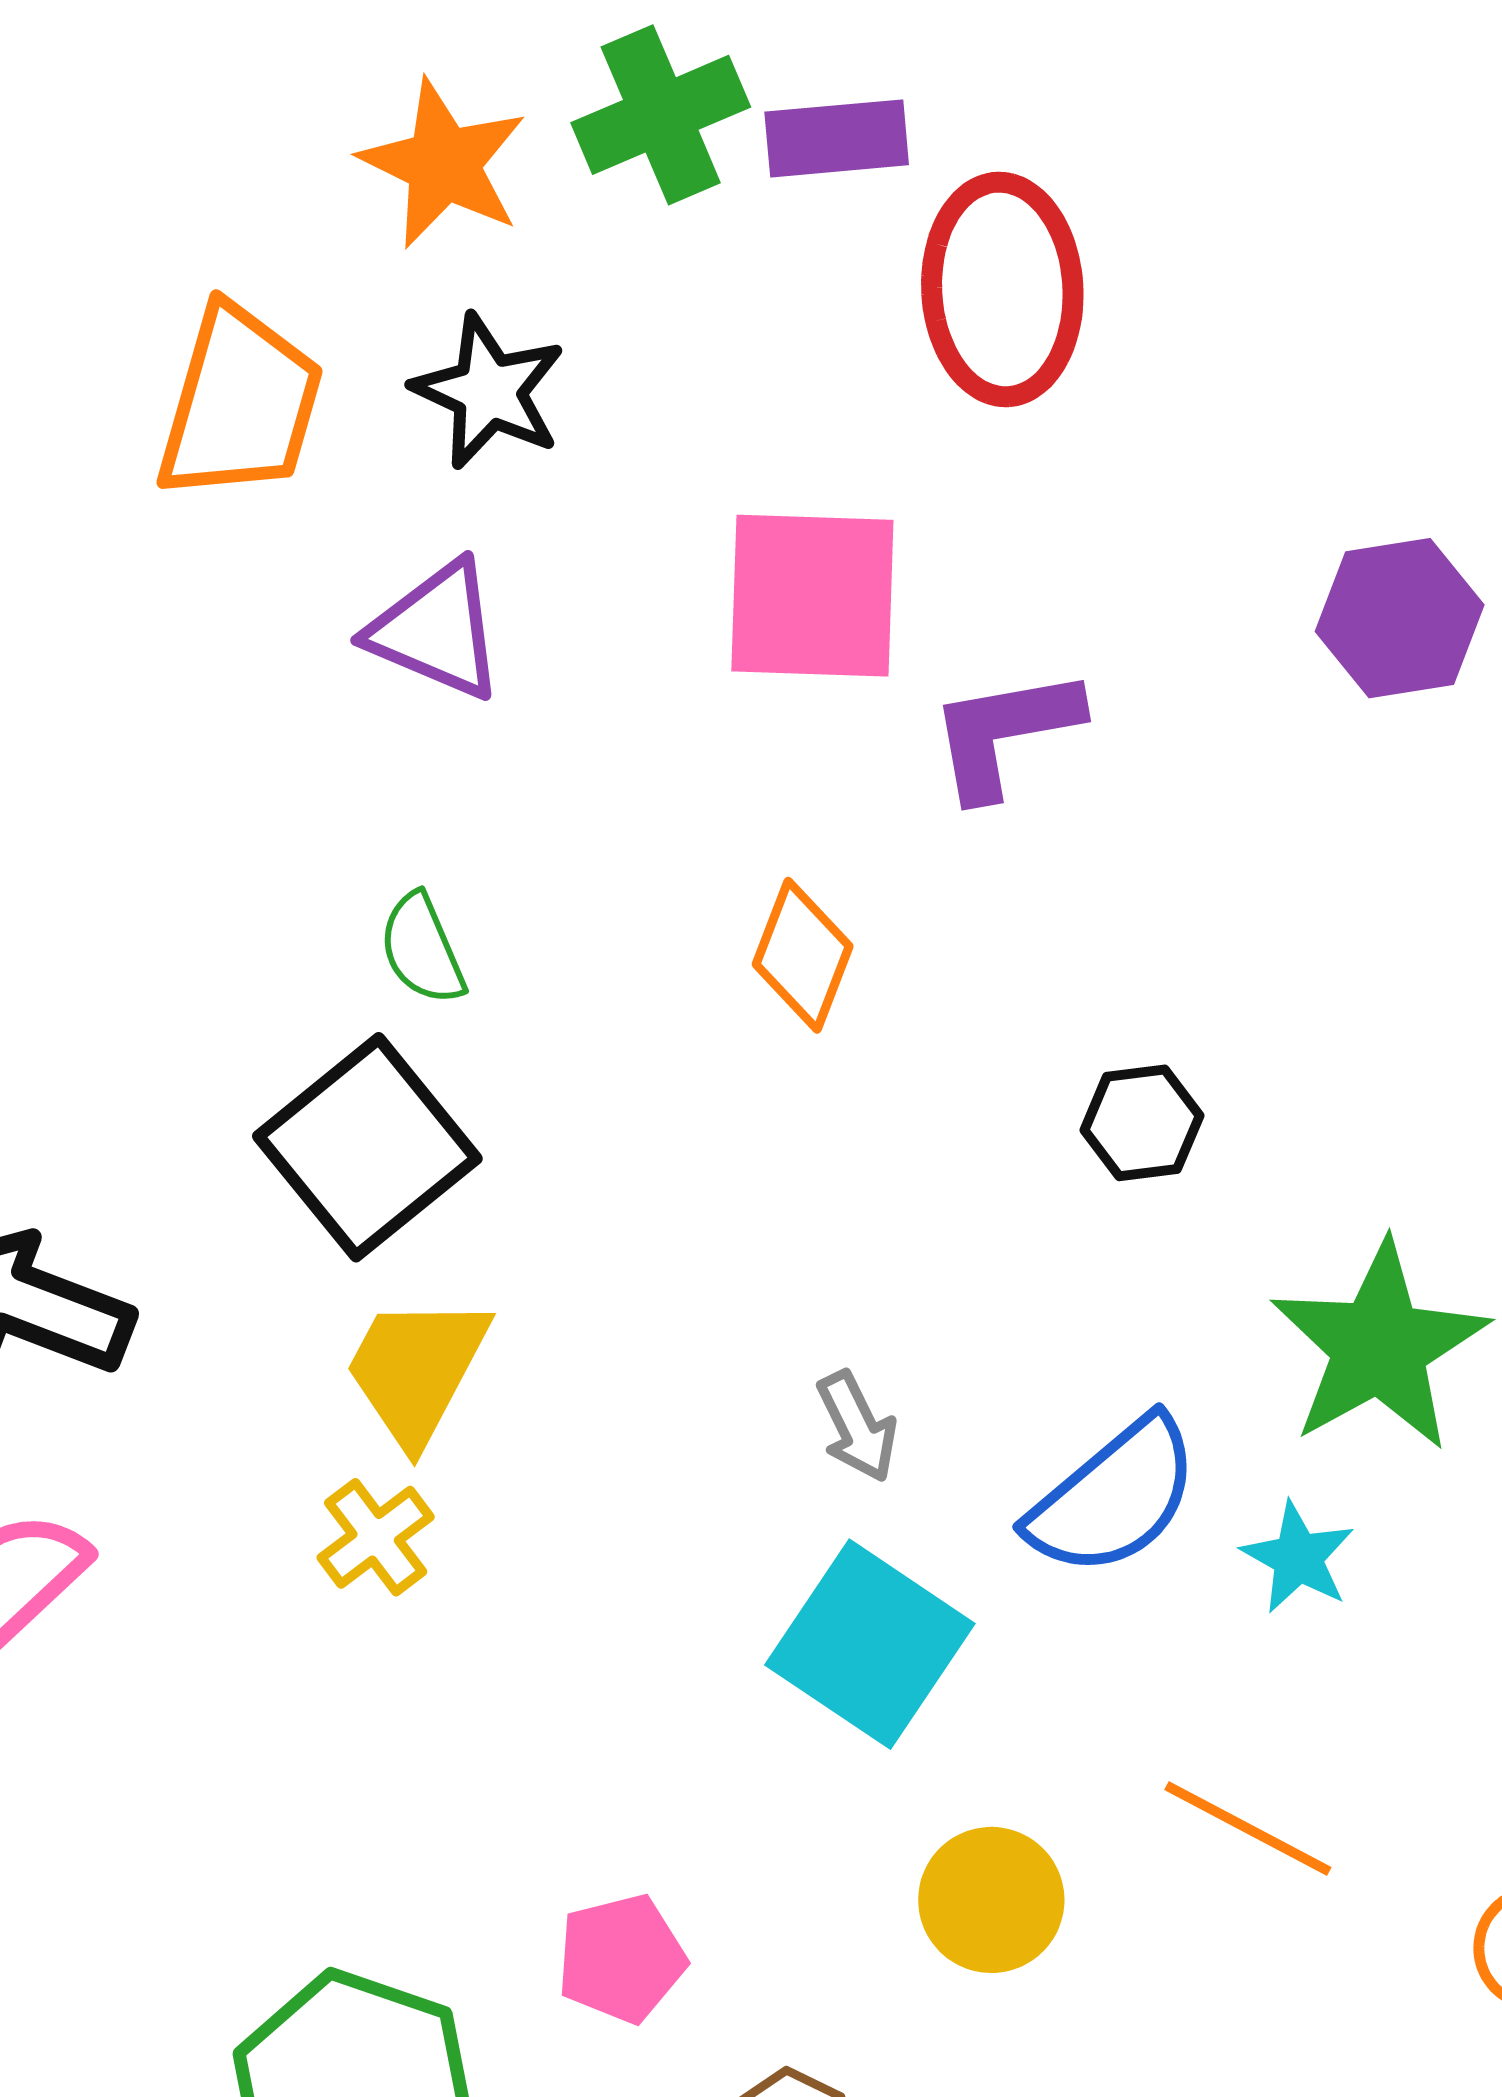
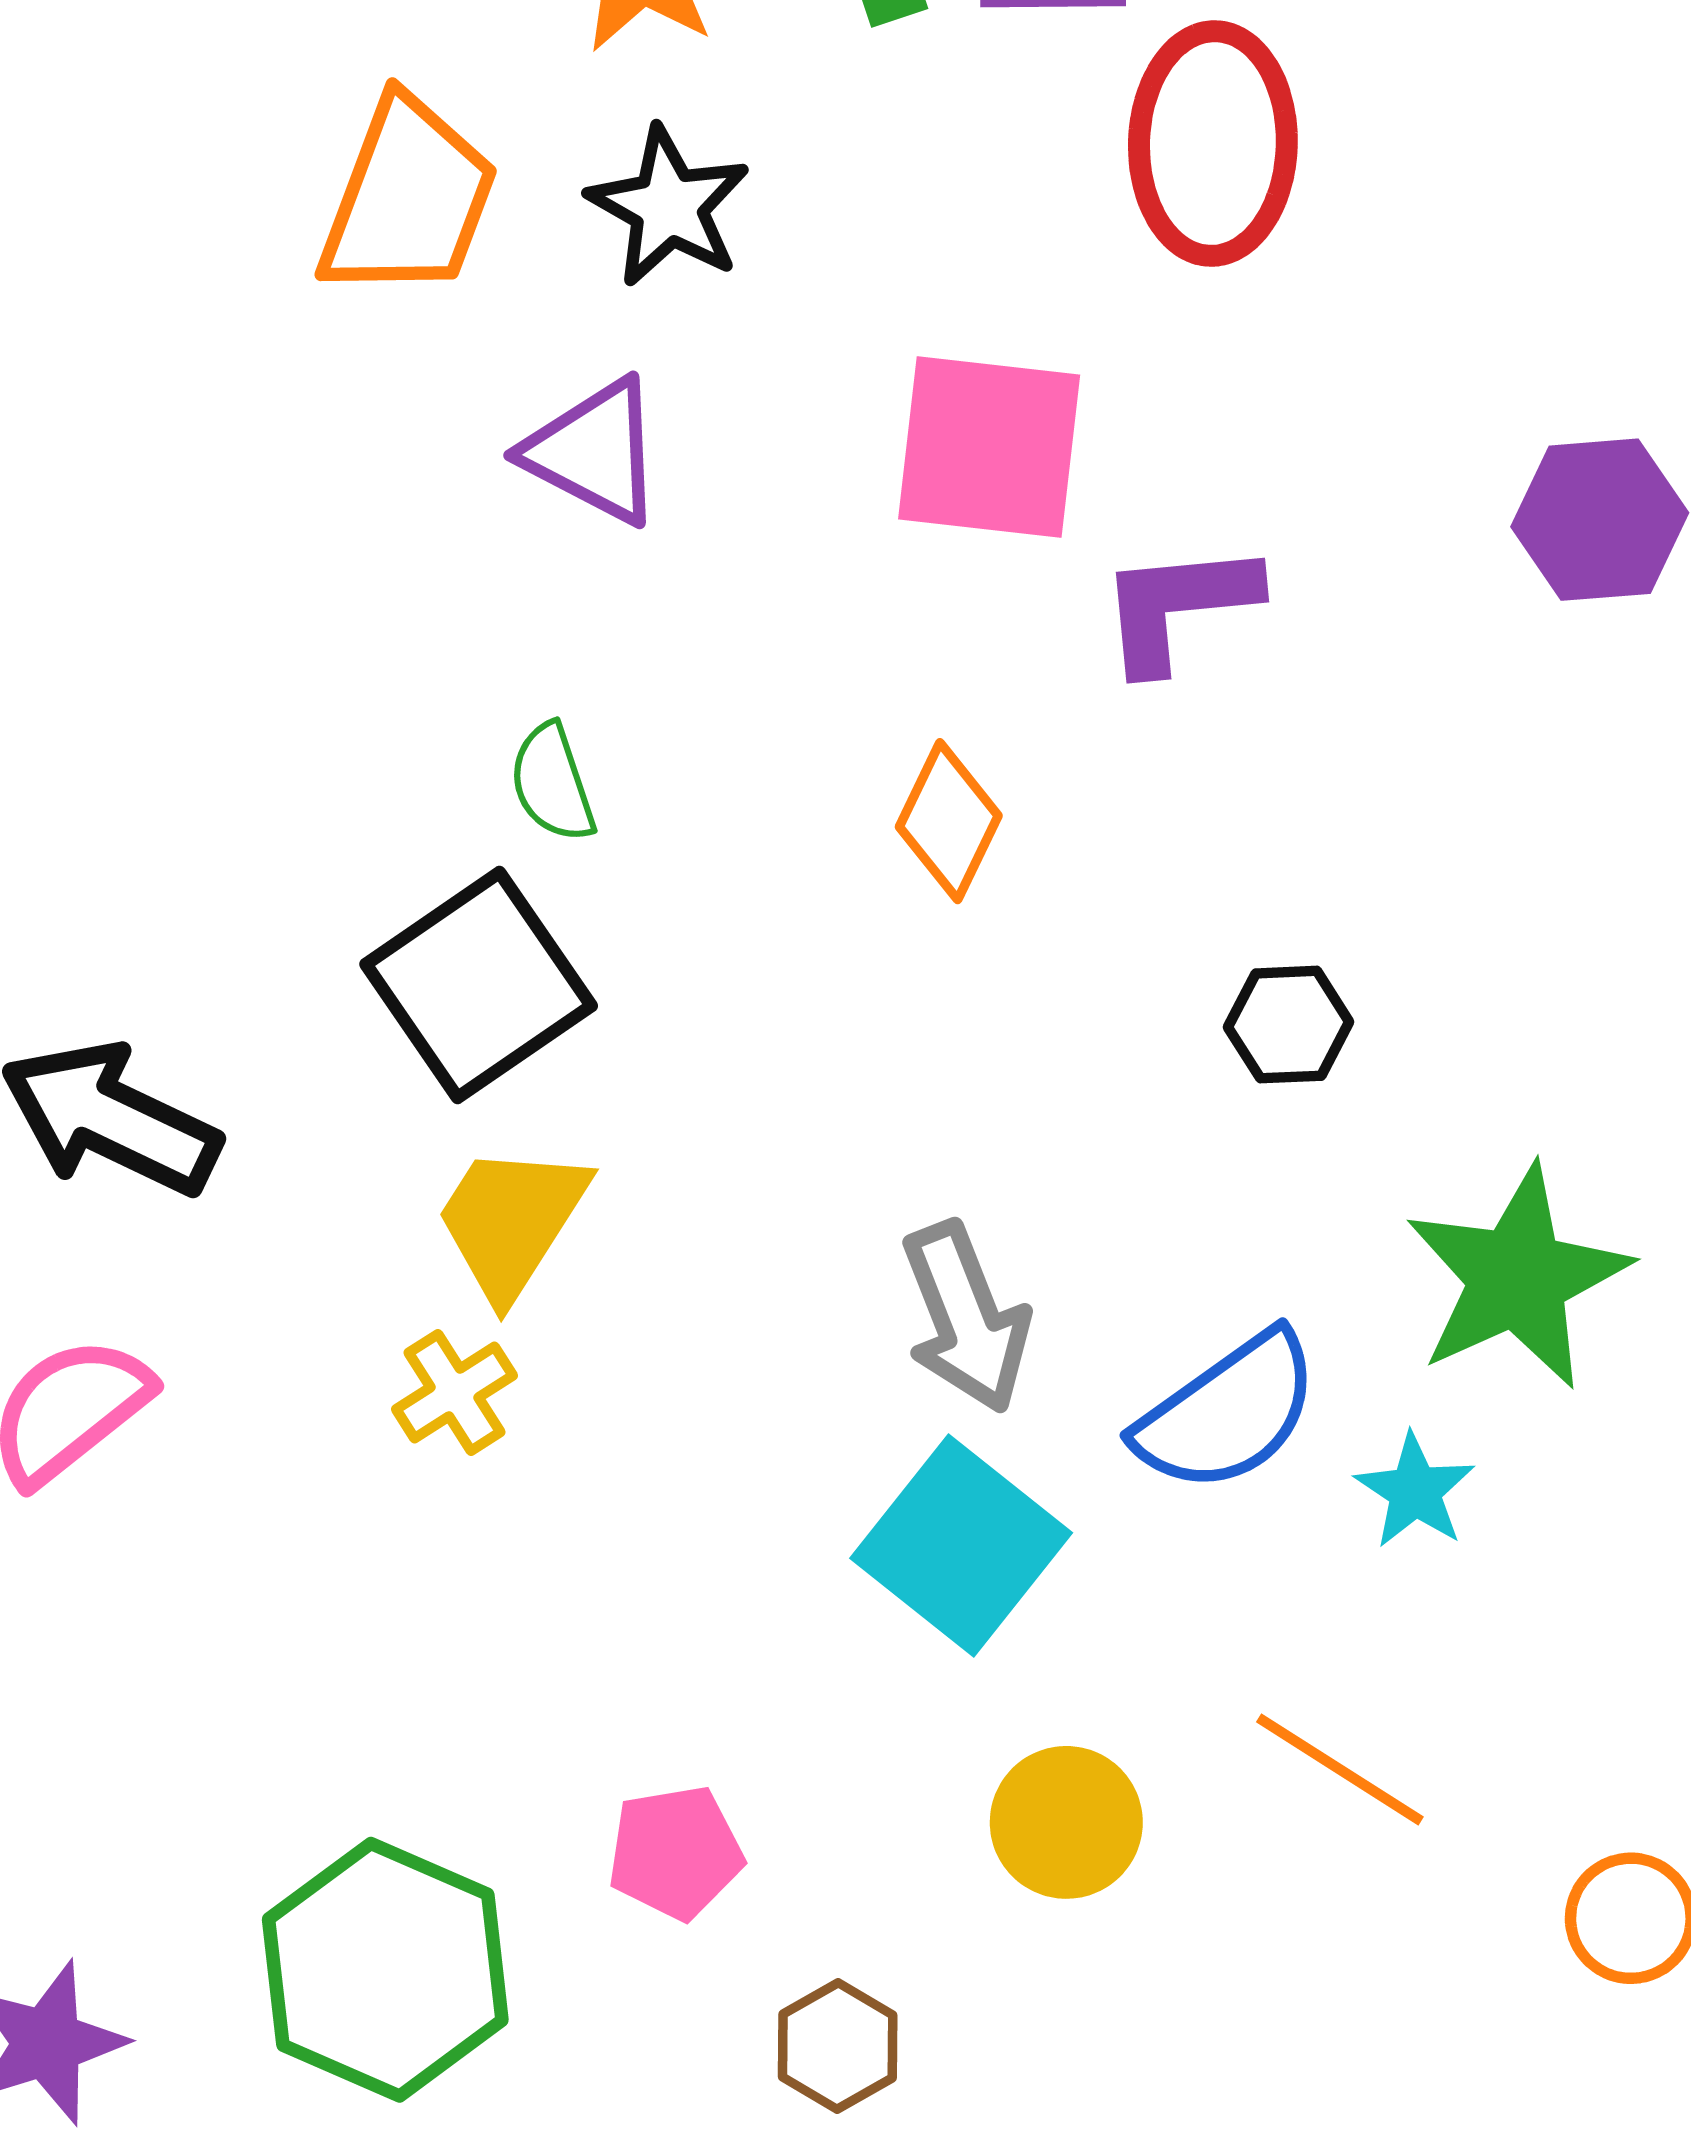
gray arrow: (857, 1427) -> (966, 1317), size x1.6

